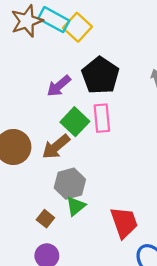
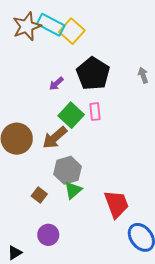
purple arrow: (59, 86) -> (56, 84), size x0.7
pink rectangle: (102, 118) -> (95, 112), size x0.7
brown square: (45, 219) -> (39, 195), moved

